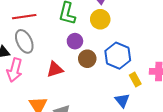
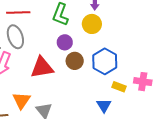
red triangle: (55, 69) -> (42, 67), size x1.4
yellow rectangle: (135, 80) -> (119, 87), turned -48

